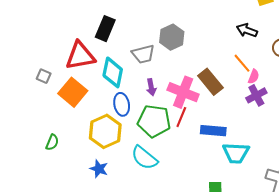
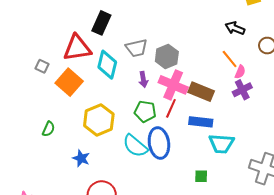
gray hexagon: (172, 37) -> (167, 56), moved
brown rectangle: (210, 82) -> (201, 92), moved, turned -30
blue ellipse: (122, 104) -> (159, 143), moved, size x1.4
green pentagon: (154, 121) -> (145, 111), size x0.7
blue star: (99, 169) -> (81, 158), moved

